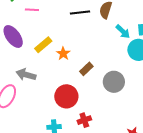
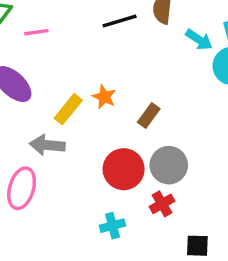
yellow rectangle: (43, 45) -> (68, 109), moved
gray circle: (114, 82) -> (169, 165), moved

